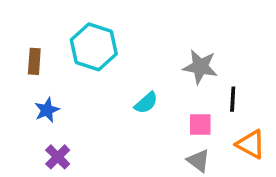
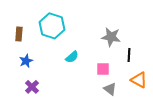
cyan semicircle: (146, 103) -> (72, 57), moved
pink square: (200, 124) -> (103, 69), moved

